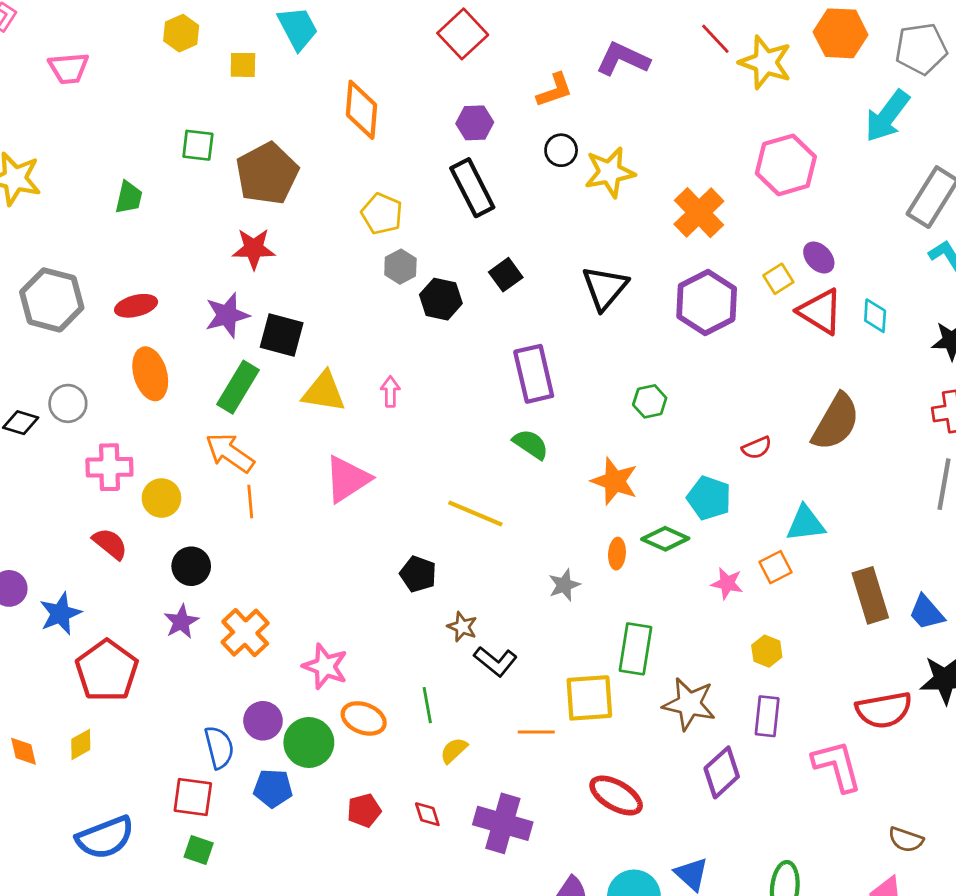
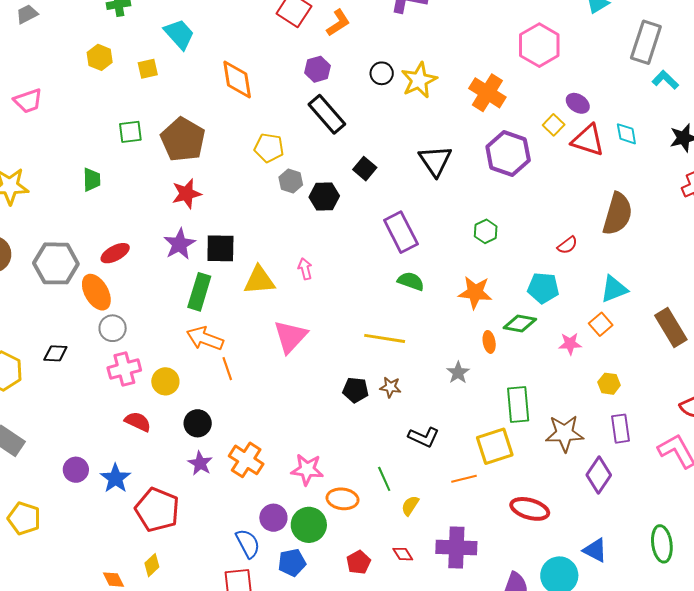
orange L-shape: (555, 90) -> (338, 23), moved
orange ellipse: (150, 374) -> (96, 292), moved
gray circle: (68, 403) -> (113, 328), moved
brown star: (462, 627) -> (390, 387), moved

